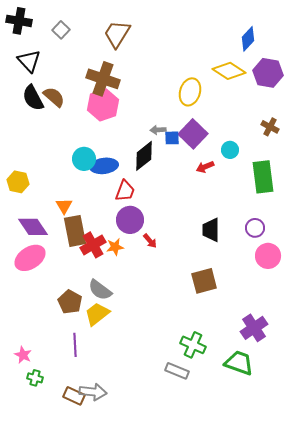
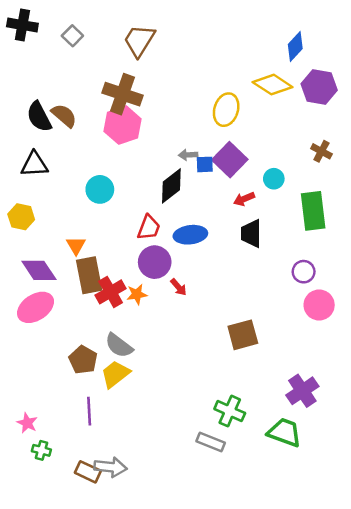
black triangle: (29, 61) -> (34, 164), moved, turned -50
blue ellipse: (104, 166) -> (190, 235), moved
black trapezoid: (211, 230) -> (251, 234), moved

